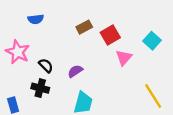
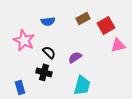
blue semicircle: (36, 19) -> (48, 21), moved
pink triangle: (124, 58) -> (118, 45), turned 35

